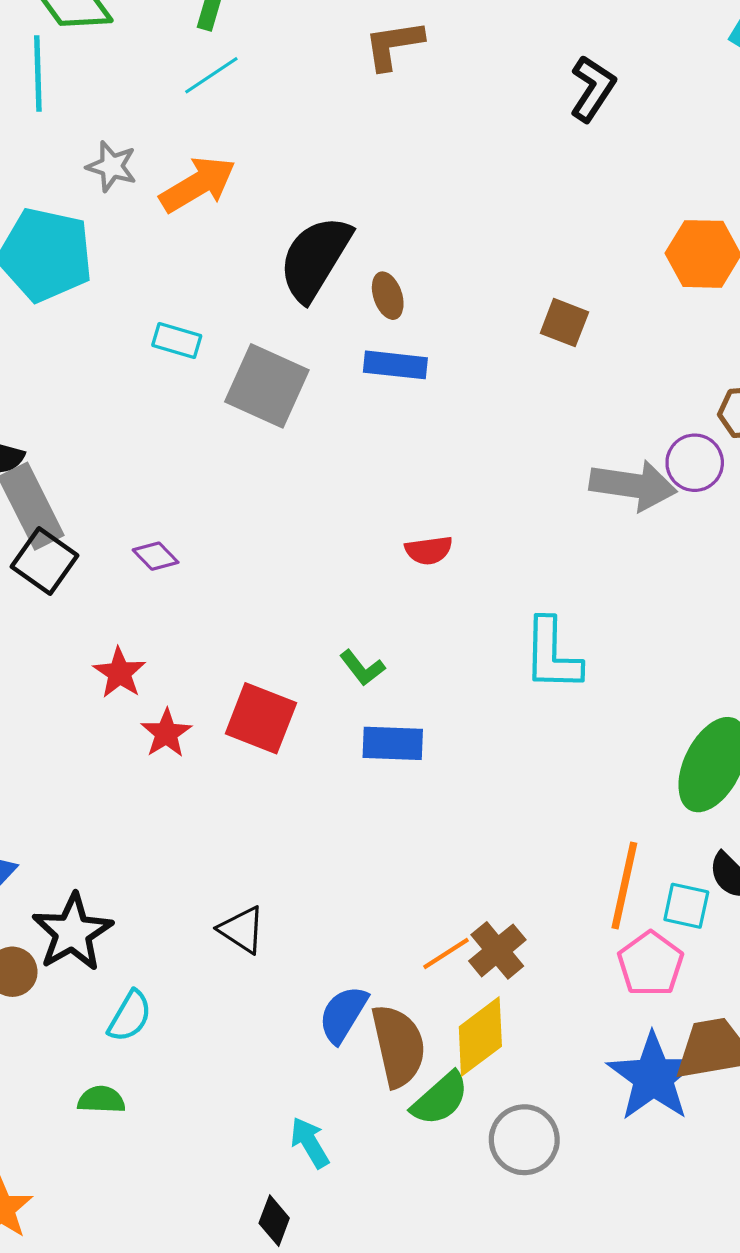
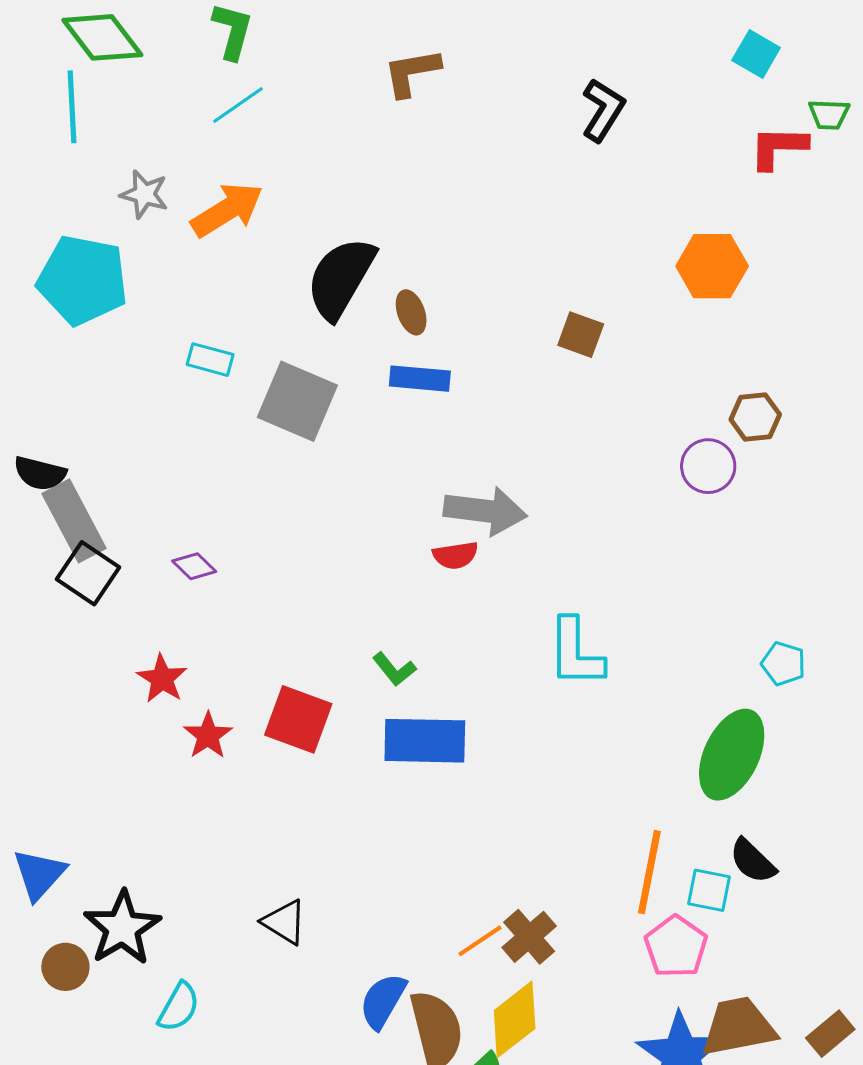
gray arrow: (633, 485) -> (485, 511), moved
blue rectangle: (393, 743) -> (425, 741), size x1.4

